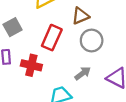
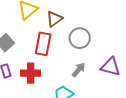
brown triangle: (80, 16) -> (54, 19), moved

